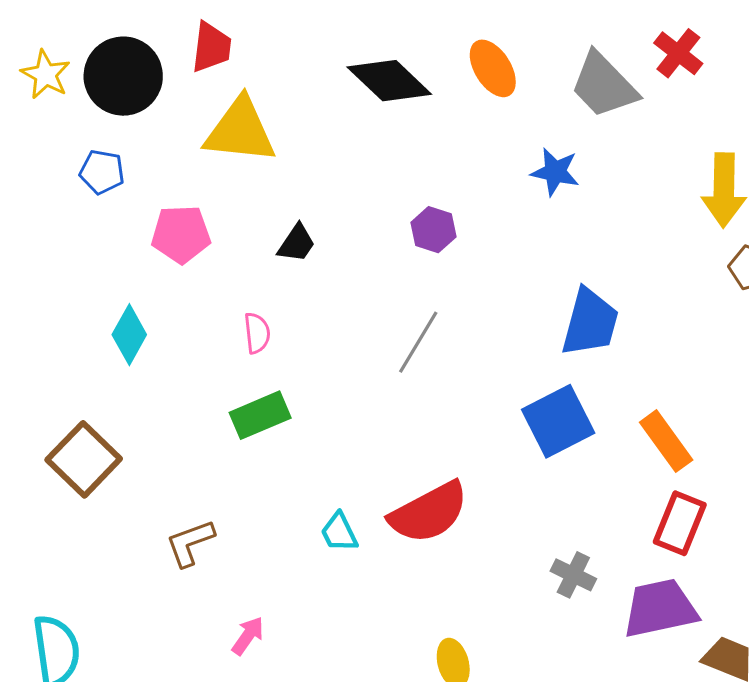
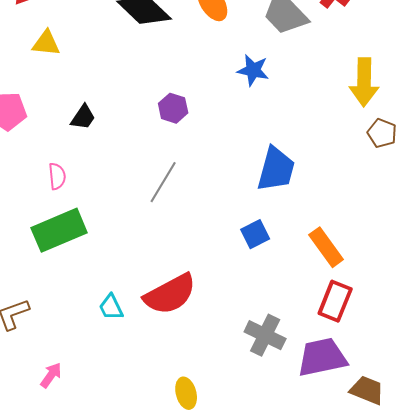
yellow triangle: (240, 131) -> (46, 43), size x0.6
green rectangle: (260, 415) -> (59, 230), size x1.4
blue square: (558, 421) -> (255, 234), size x0.6
gray cross: (573, 575) -> (265, 335), size x1.4

